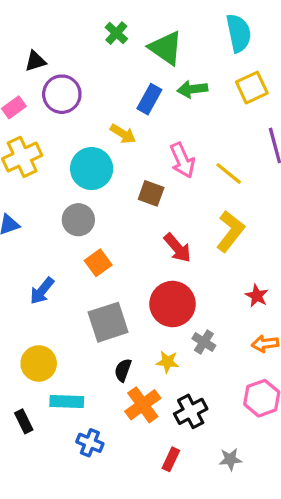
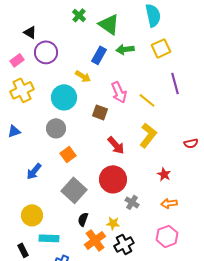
black triangle: (35, 61) -> (30, 32), turned 48
gray square: (108, 322) -> (74, 190), turned -30
yellow star: (168, 362) -> (113, 223), moved

